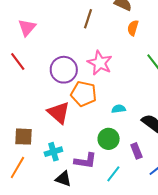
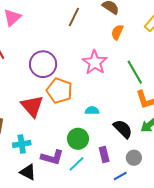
pink star: (100, 63) -> (95, 62), moved
cyan line: (113, 174) -> (76, 164), moved

